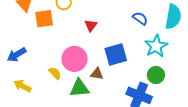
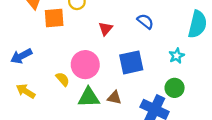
blue semicircle: (140, 18) -> (145, 21), moved
cyan star: (156, 46) -> (177, 56), size x0.6
brown triangle: (97, 74) -> (114, 98), moved

